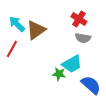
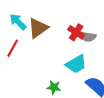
red cross: (79, 19) -> (76, 32), moved
green star: (59, 74) -> (54, 87), moved

